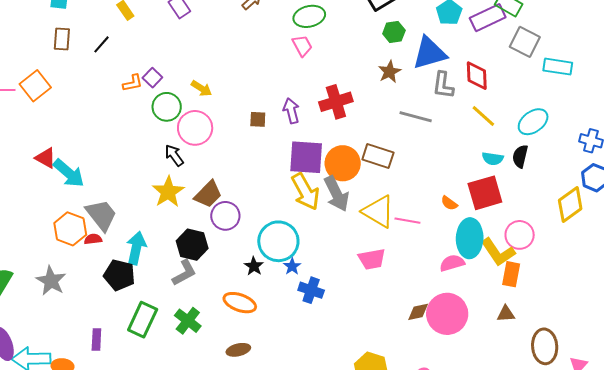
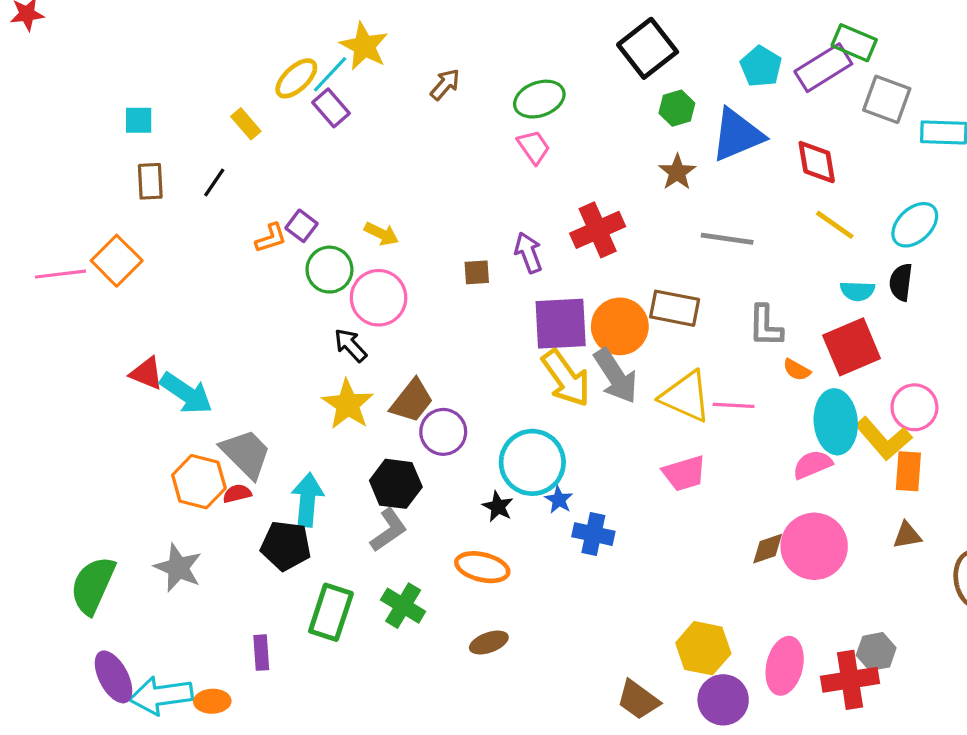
gray L-shape: (443, 85) -> (766, 326), moved

